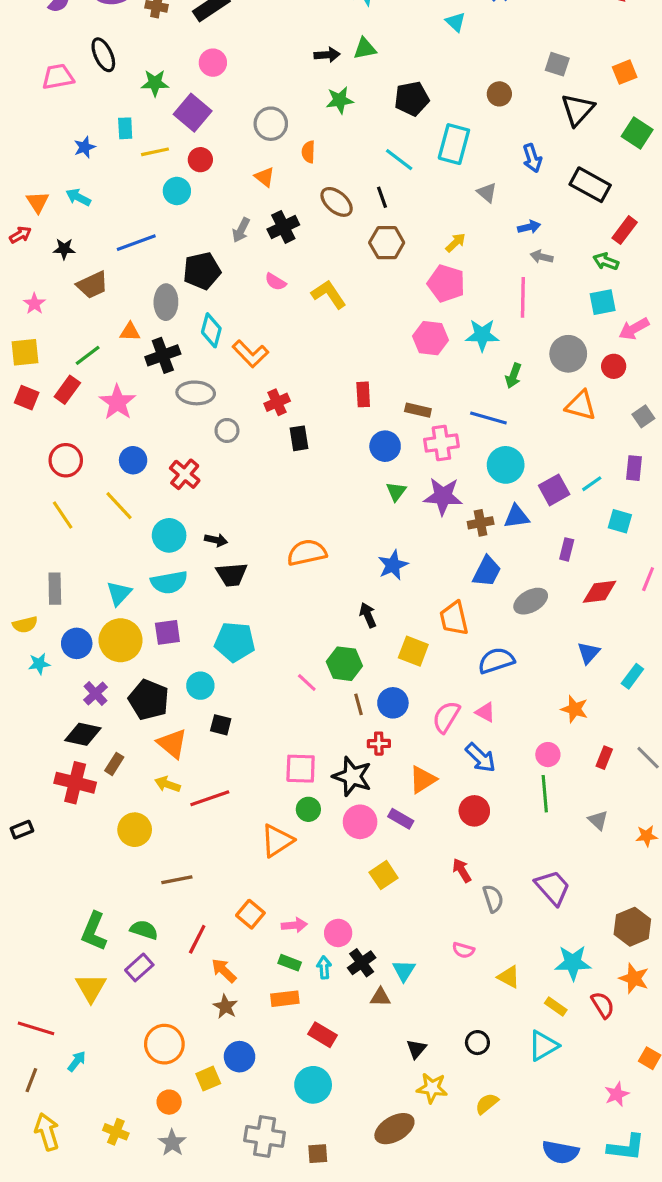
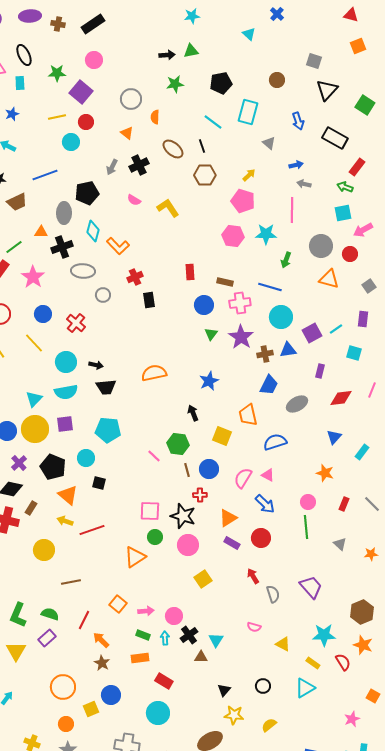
orange square: (625, 72) -> (358, 46), moved
cyan rectangle: (125, 128) -> (20, 83), moved
purple star: (443, 496) -> (241, 337), turned 30
purple rectangle: (401, 819) -> (232, 543), moved

